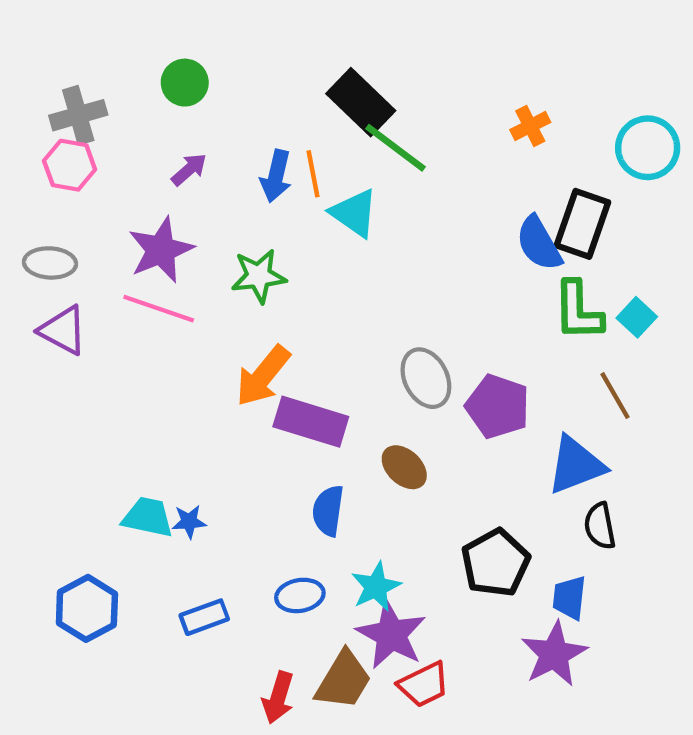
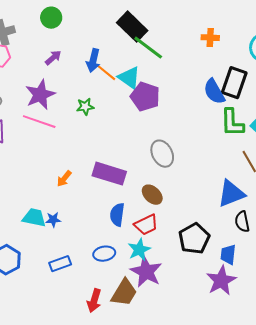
orange cross: (530, 126) -> (210, 38), turned 30
orange line: (313, 174) -> (106, 73), moved, turned -40
green star: (259, 276) -> (85, 107), size x0.7
orange arrow: (263, 376) -> (64, 179), moved, size x0.6
purple pentagon: (498, 406) -> (145, 97), moved
red trapezoid: (424, 685) -> (146, 225), moved

